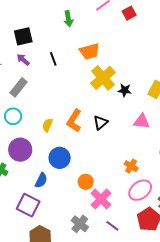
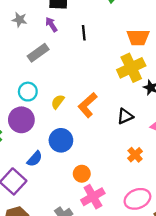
orange trapezoid: (90, 51) -> (138, 37), moved
cyan circle: (13, 116) -> (28, 92), moved
black triangle: (100, 123) -> (125, 116), moved
orange cross: (131, 166) -> (135, 155), moved

